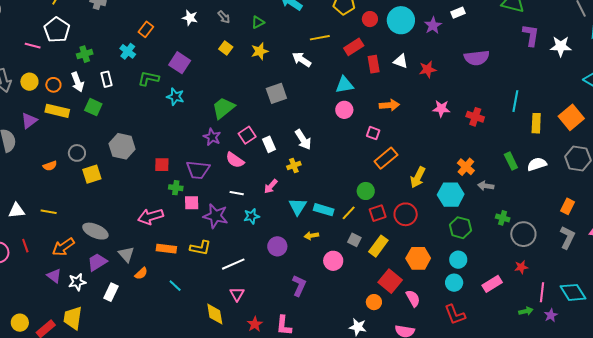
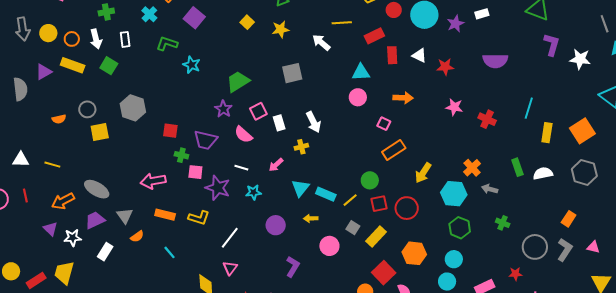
purple square: (180, 63) -> (194, 18), moved
gray circle: (523, 234) -> (535, 247), moved
white line: (233, 264) -> (230, 238), turned -35

